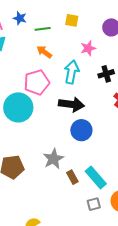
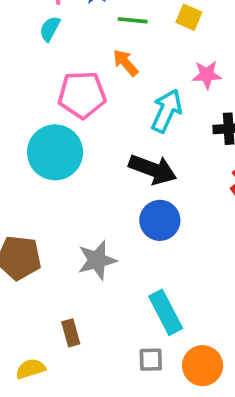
pink pentagon: (37, 82) -> (82, 95), moved
brown rectangle: (72, 177) -> (71, 333), moved

